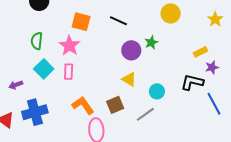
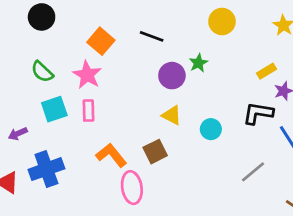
orange square: (81, 22) -> (101, 41), turned 30
green semicircle: (37, 41) -> (42, 72), turned -48
cyan square: (44, 69) -> (54, 109), turned 30
gray line: (145, 114) -> (253, 172), moved

